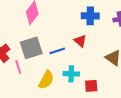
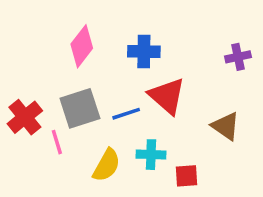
blue cross: (90, 16) -> (144, 52), moved
red triangle: (80, 41) -> (167, 96), size x1.6

